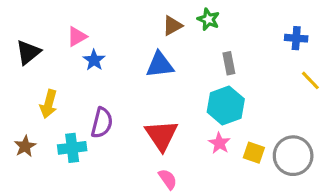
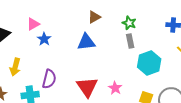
green star: (208, 19) -> (129, 23), moved
cyan hexagon: (226, 106) -> (149, 63), moved
pink star: (219, 143) -> (115, 88), moved

